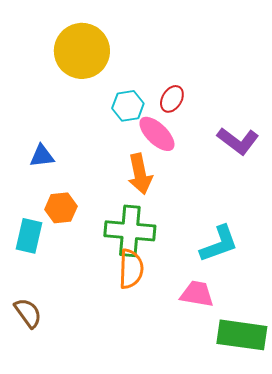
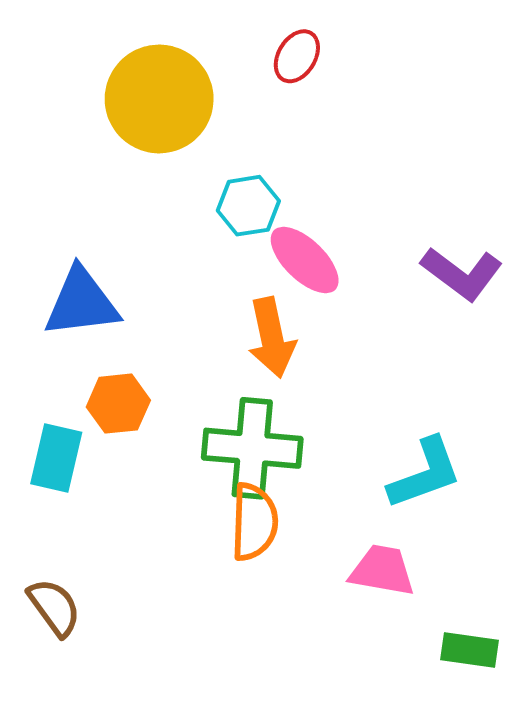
red ellipse: (172, 99) -> (297, 56), moved
blue triangle: (42, 156) -> (81, 303), size x1.6
green rectangle: (242, 335) -> (470, 650), size x0.6

